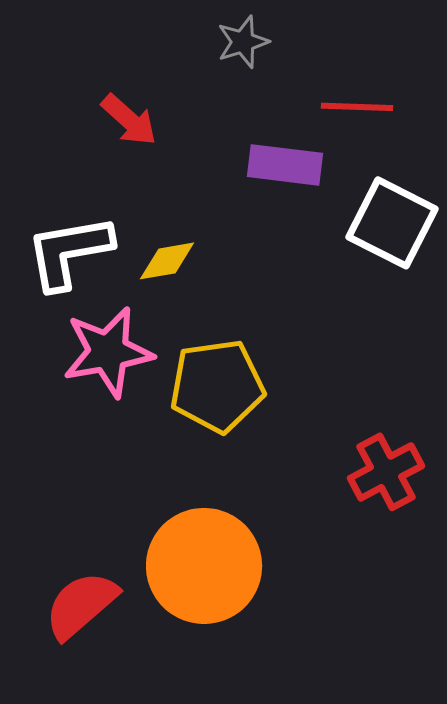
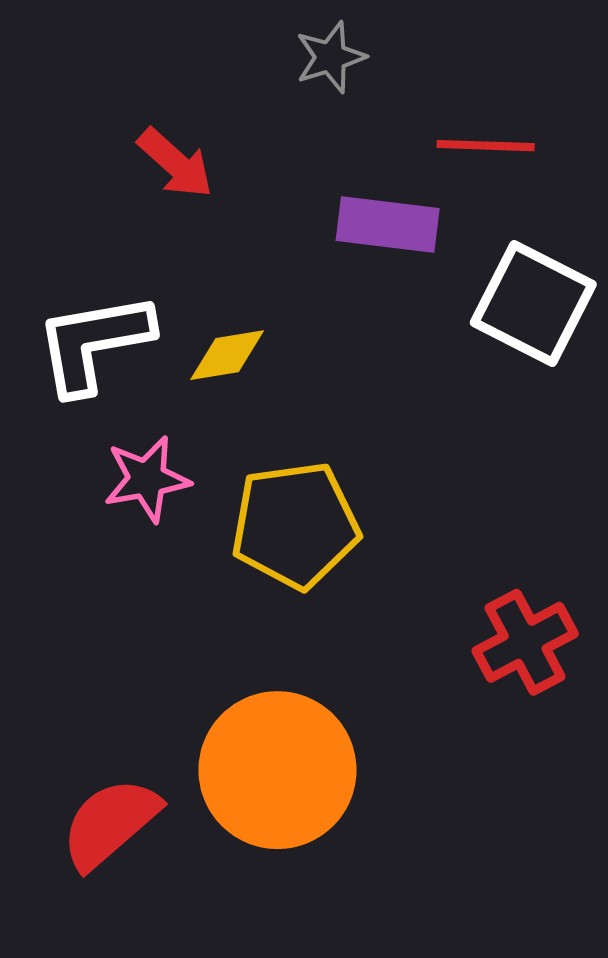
pink star: (108, 352) -> (147, 479), size x0.7

